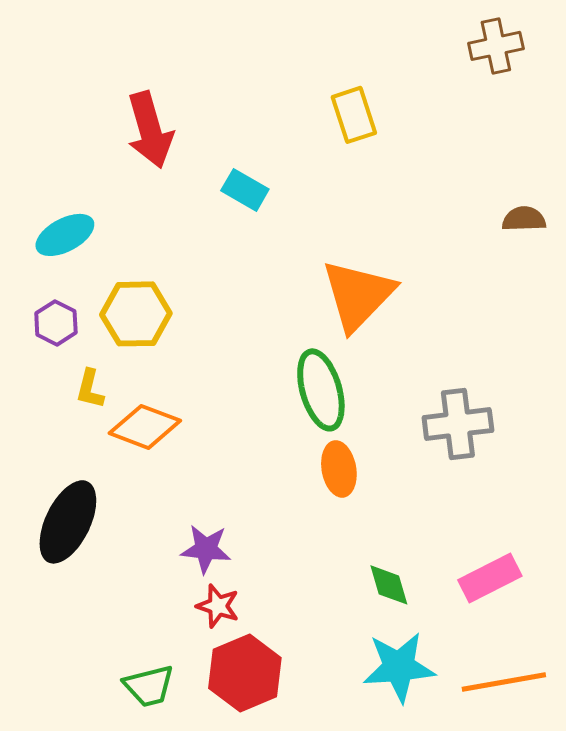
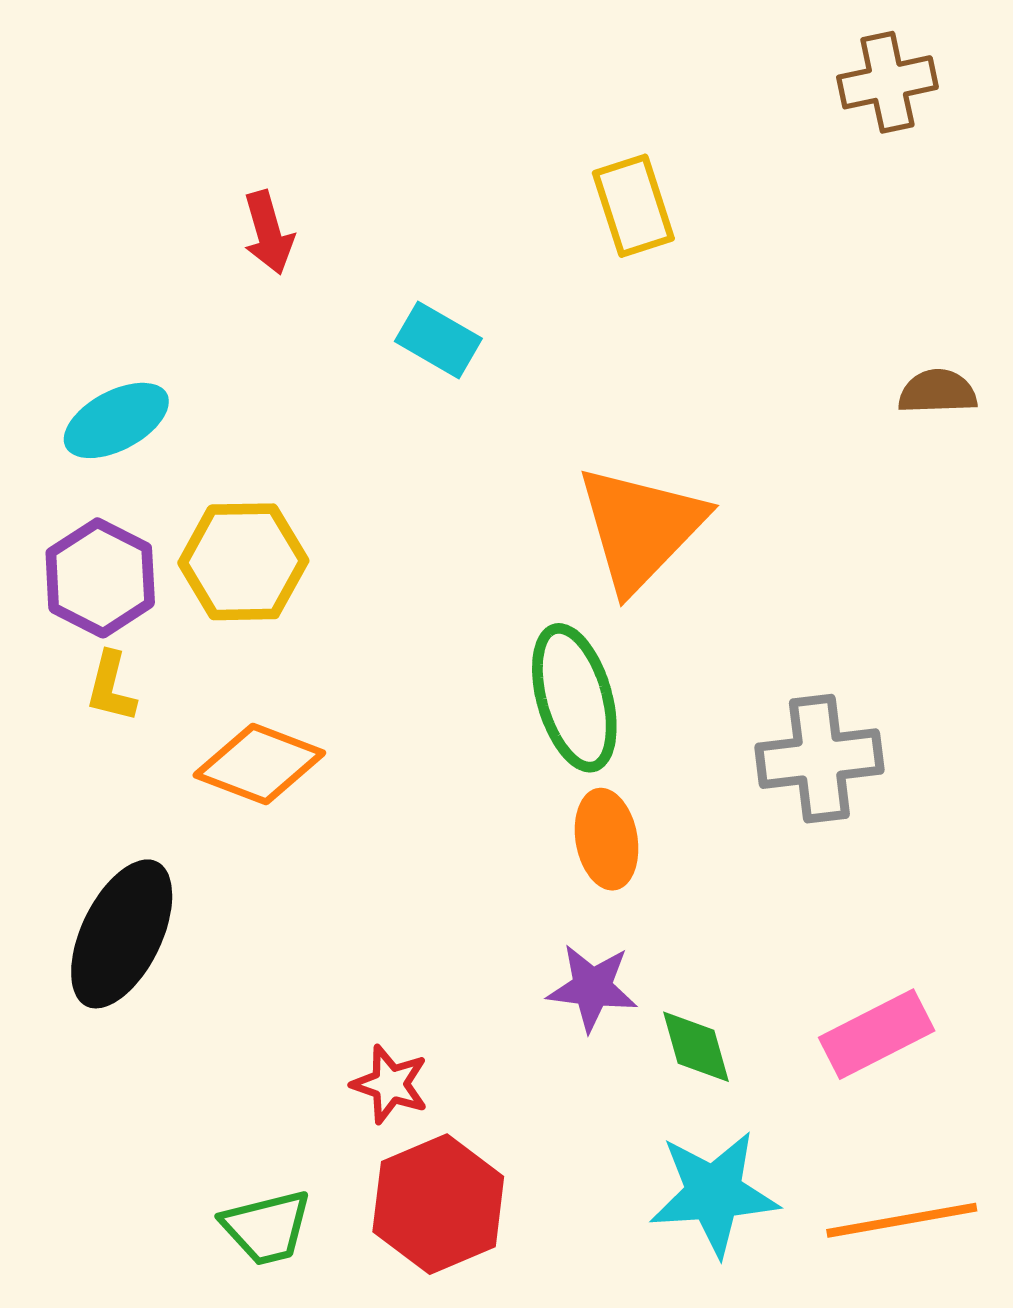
red arrow: (150, 130) -> (268, 233), size x0.6
purple hexagon: (56, 323) -> (100, 578), size x1.4
yellow L-shape: (90, 389) -> (111, 687), moved
purple star: (206, 549) -> (592, 988), moved

